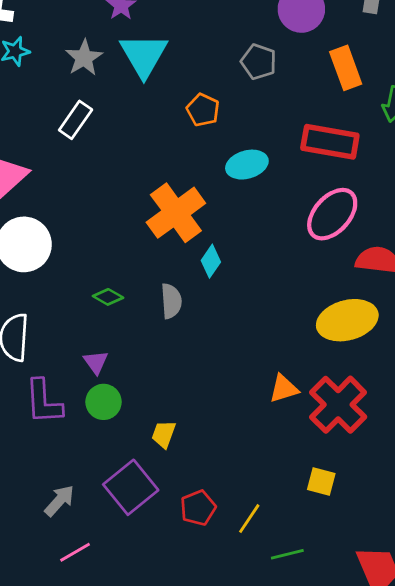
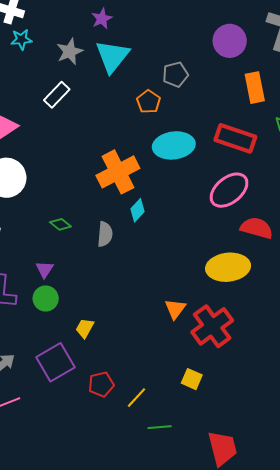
gray pentagon: (259, 62) -> (175, 74), moved, turned 30
cyan ellipse: (247, 165) -> (174, 145), size x1.4
orange triangle: (284, 389) -> (175, 309), turned -45

